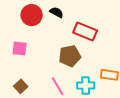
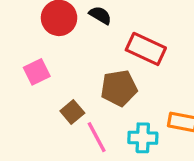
pink square: (20, 48) -> (37, 72), turned -35
brown square: (21, 86) -> (72, 112), moved

